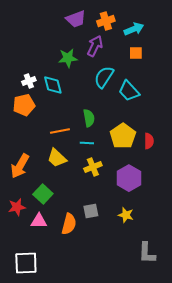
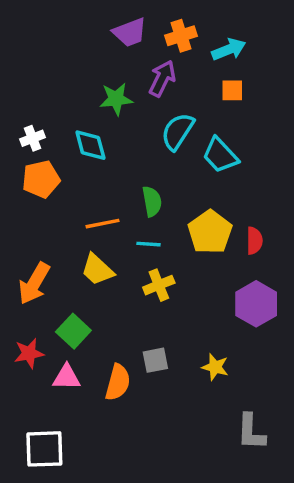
white cross: (29, 81) -> (32, 138), moved
purple hexagon: (129, 178) -> (256, 304), moved

